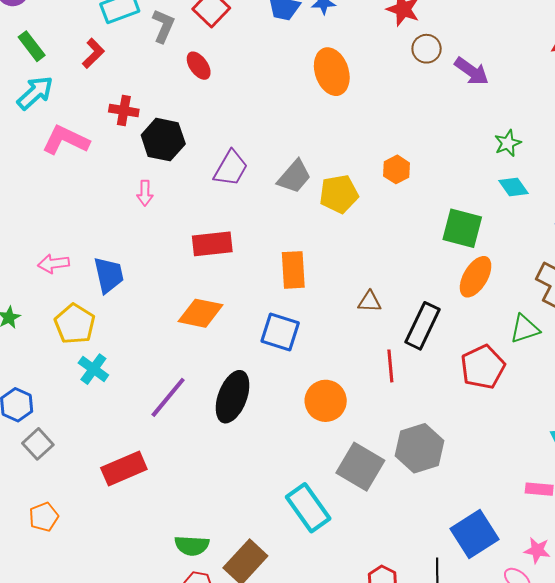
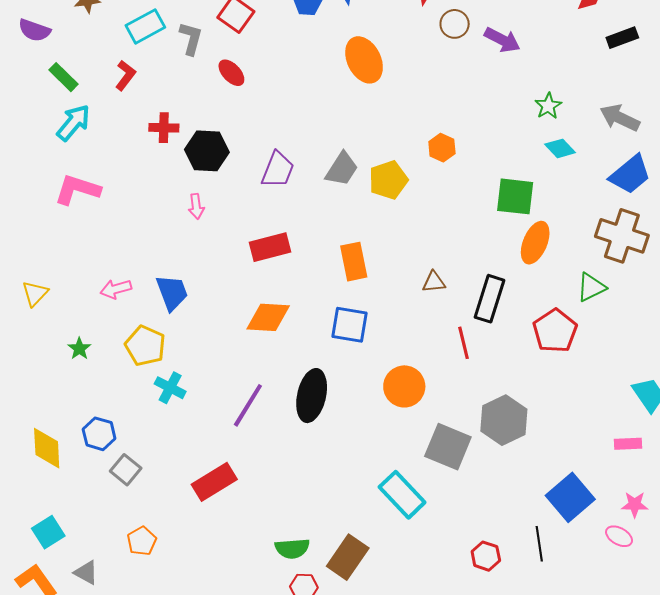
pink L-shape: (66, 140) -> (77, 190), moved

